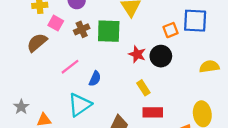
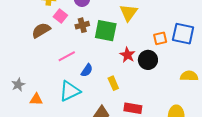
yellow rectangle: (143, 88) -> (113, 83), moved

